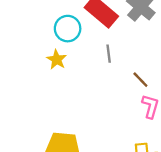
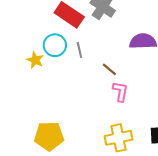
cyan circle: (68, 29) -> (55, 45), moved

